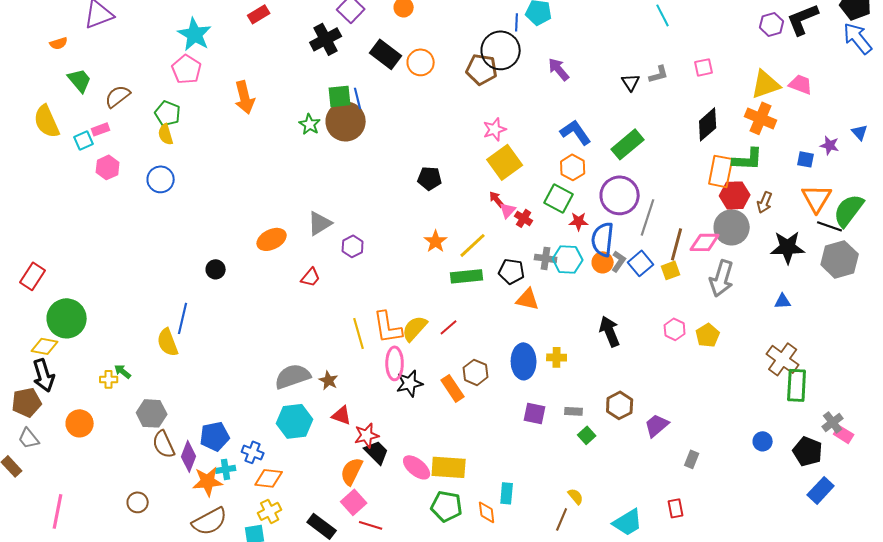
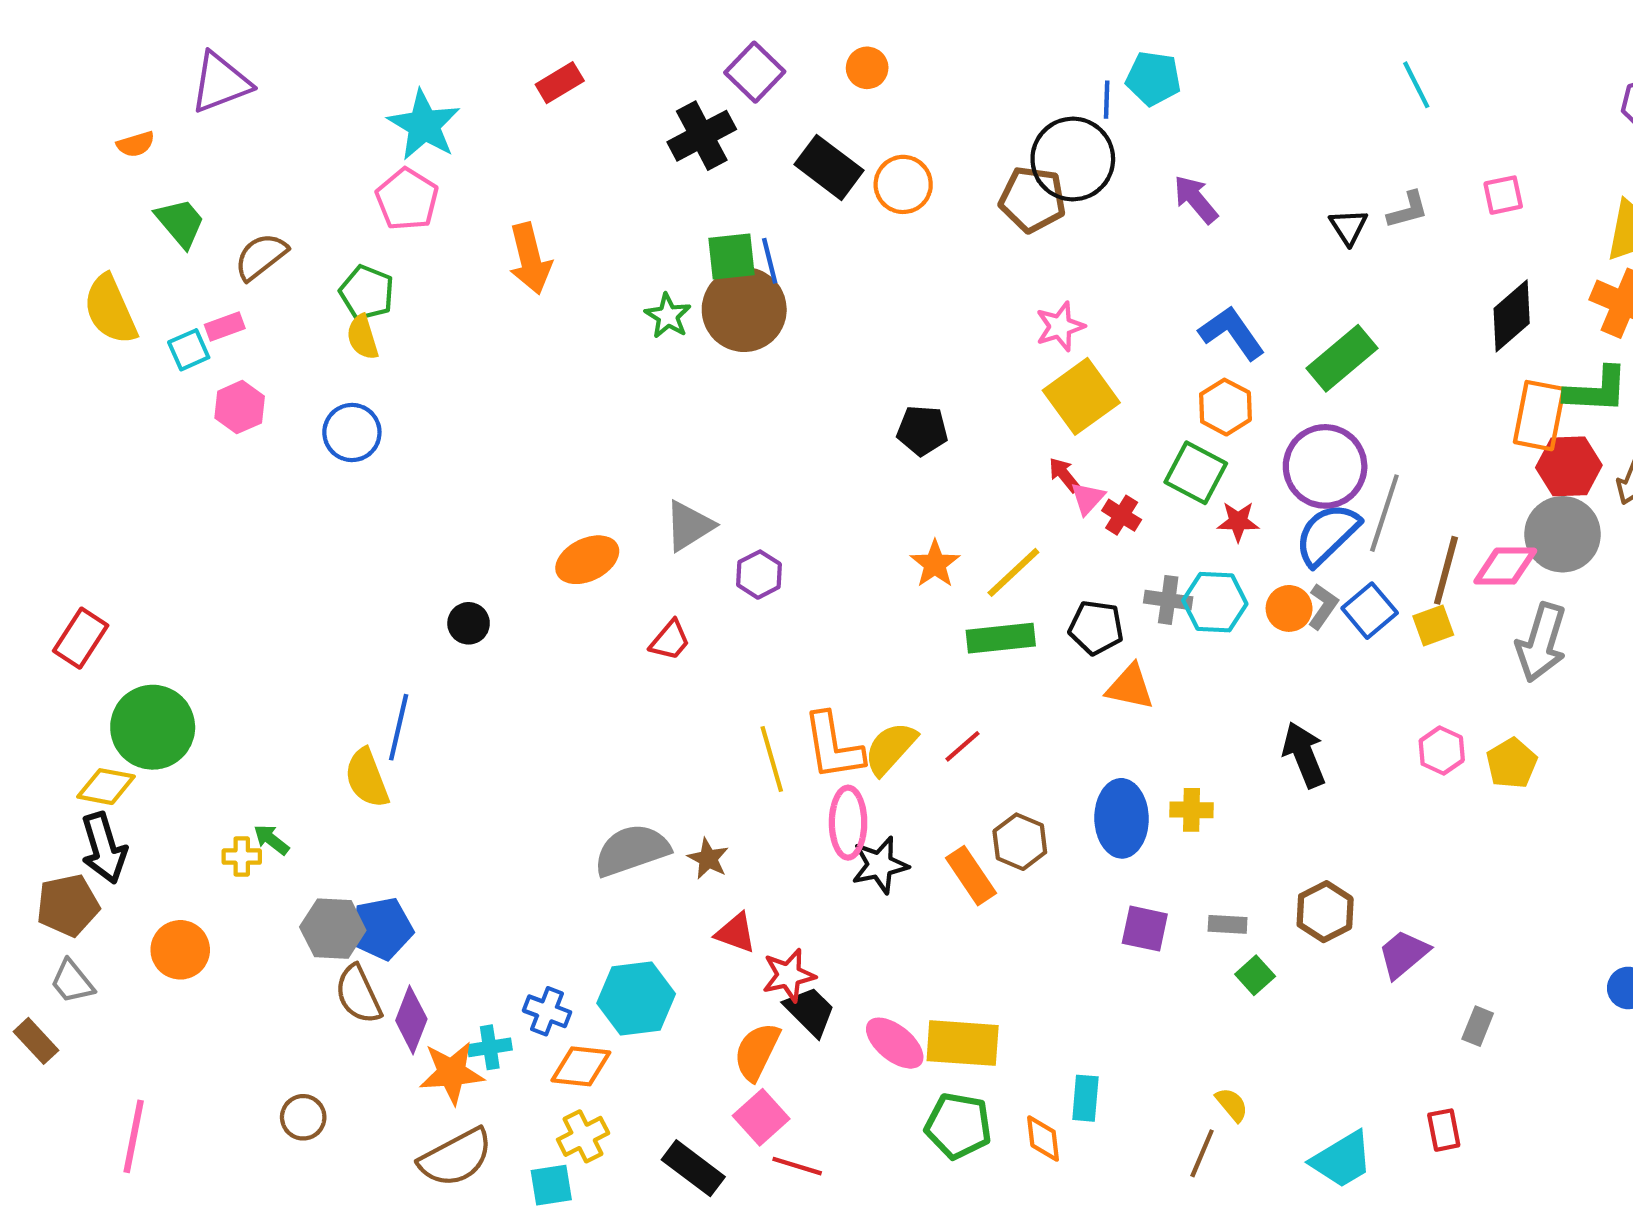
blue semicircle: (603, 239) -> (1327, 534), moved, turned 40
cyan hexagon: (295, 421) -> (636, 999), moved
blue pentagon: (215, 436) -> (382, 929), moved

